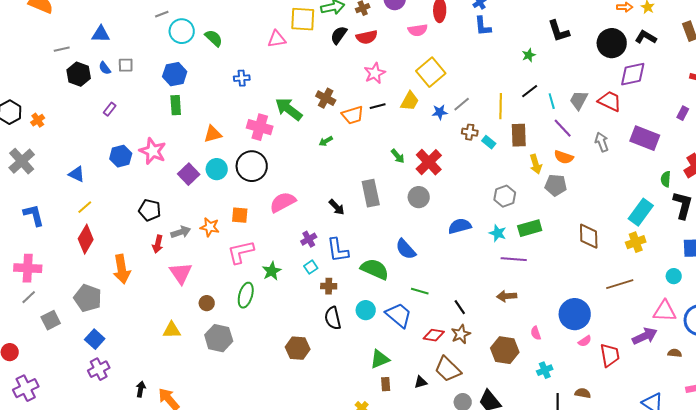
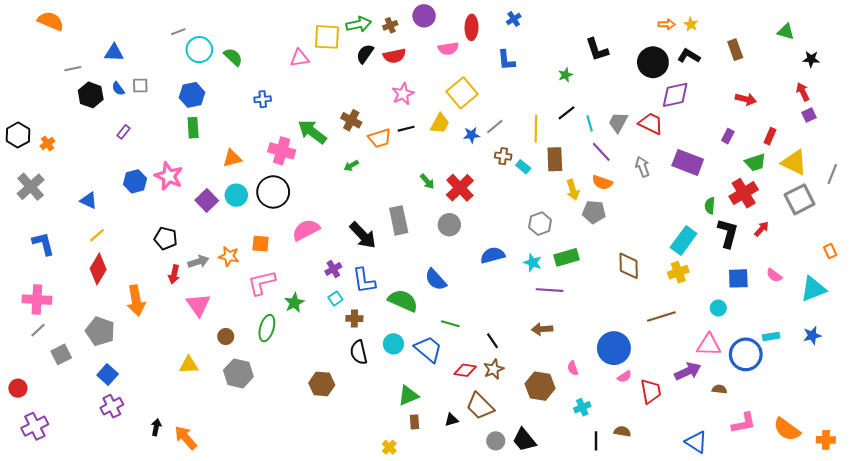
blue L-shape: (483, 26) -> (506, 60), moved
black arrow: (337, 207) -> (363, 235), size x1.6

